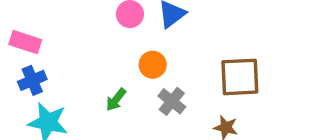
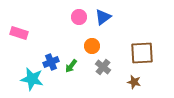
blue cross: (32, 80) -> (51, 62), moved

